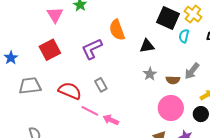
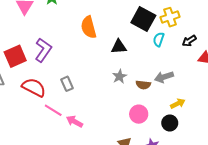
yellow cross: (193, 14) -> (170, 17), turned 30
purple L-shape: (92, 49) -> (43, 50), moved, turned 145
red square: (50, 50) -> (15, 56), moved
gray arrow: (192, 71) -> (164, 77), turned 30
pink circle: (171, 108) -> (139, 114), size x0.7

